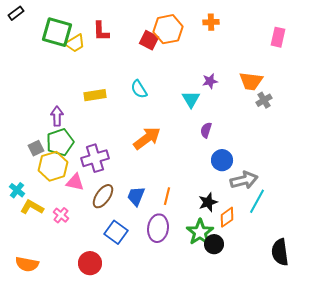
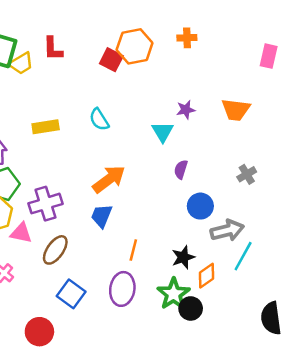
gray cross: (264, 100) -> (247, 174), moved
blue trapezoid: (136, 196) -> (102, 216), moved

